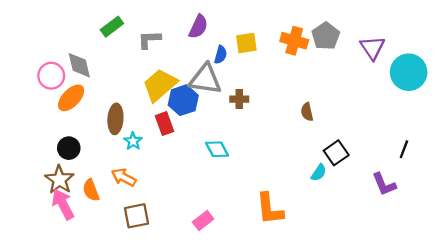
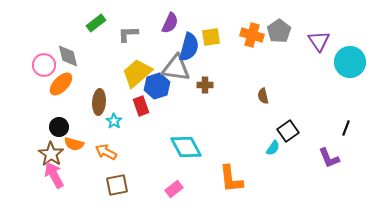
blue semicircle: (221, 55) -> (189, 47), size x1.8
cyan diamond: (217, 149) -> (186, 147), moved, size x1.5
orange semicircle: (91, 190) -> (74, 144), moved, turned -54

